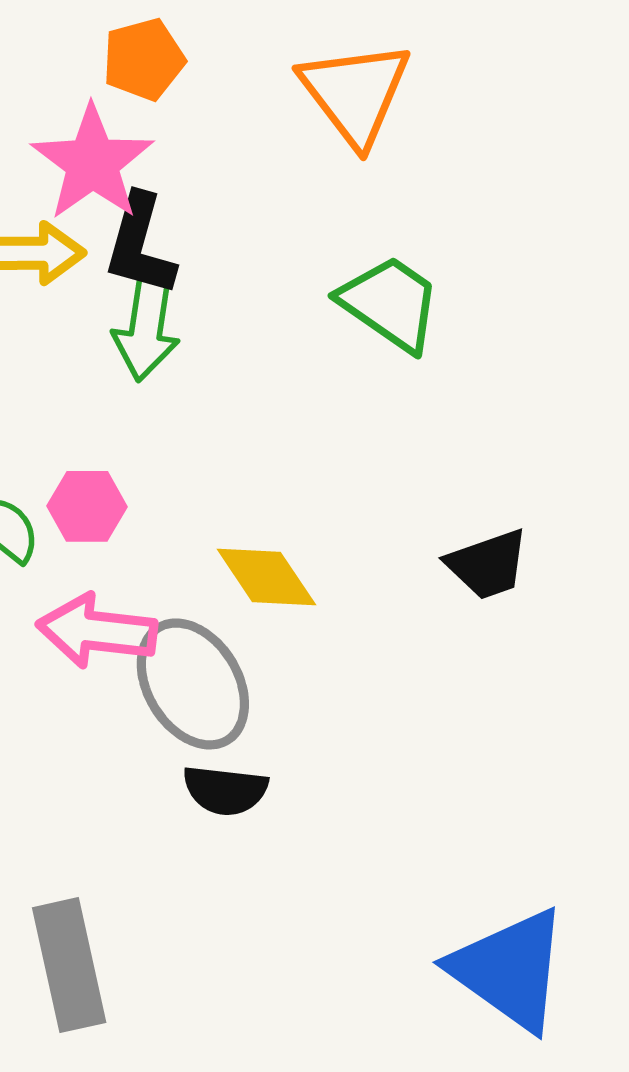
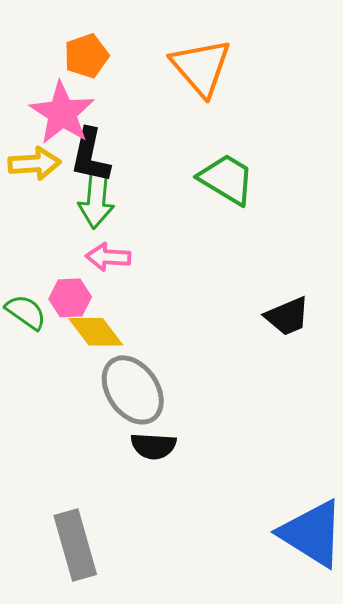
yellow diamond: (266, 577) -> (96, 332), moved
pink arrow: (97, 631) -> (108, 257), moved, size x0.7

